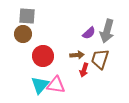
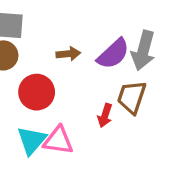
purple semicircle: (89, 33) -> (113, 54), size x1.5
brown arrow: (77, 55) -> (68, 54), moved

